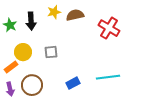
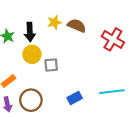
brown semicircle: (75, 15) -> (77, 26), turned 36
yellow circle: (23, 52) -> (32, 54), moved

